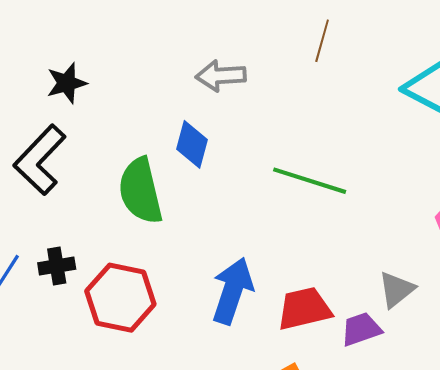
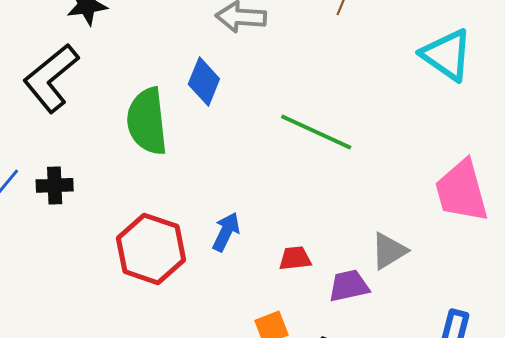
blue arrow: (232, 291) -> (226, 232), size x0.6
red hexagon: (120, 298) -> (151, 249), moved
red trapezoid: (304, 309) -> (295, 258), size x0.6

